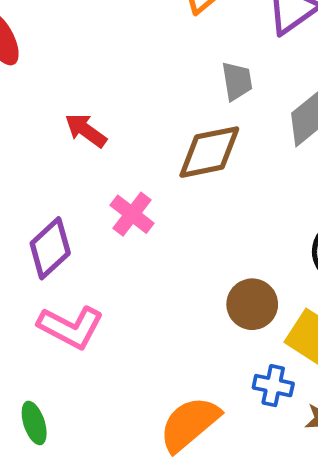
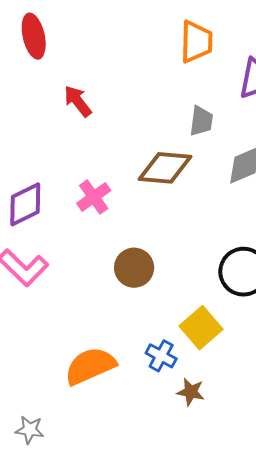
red arrow: (86, 130) -> (78, 101), moved
brown circle: (252, 304) -> (134, 268), moved

